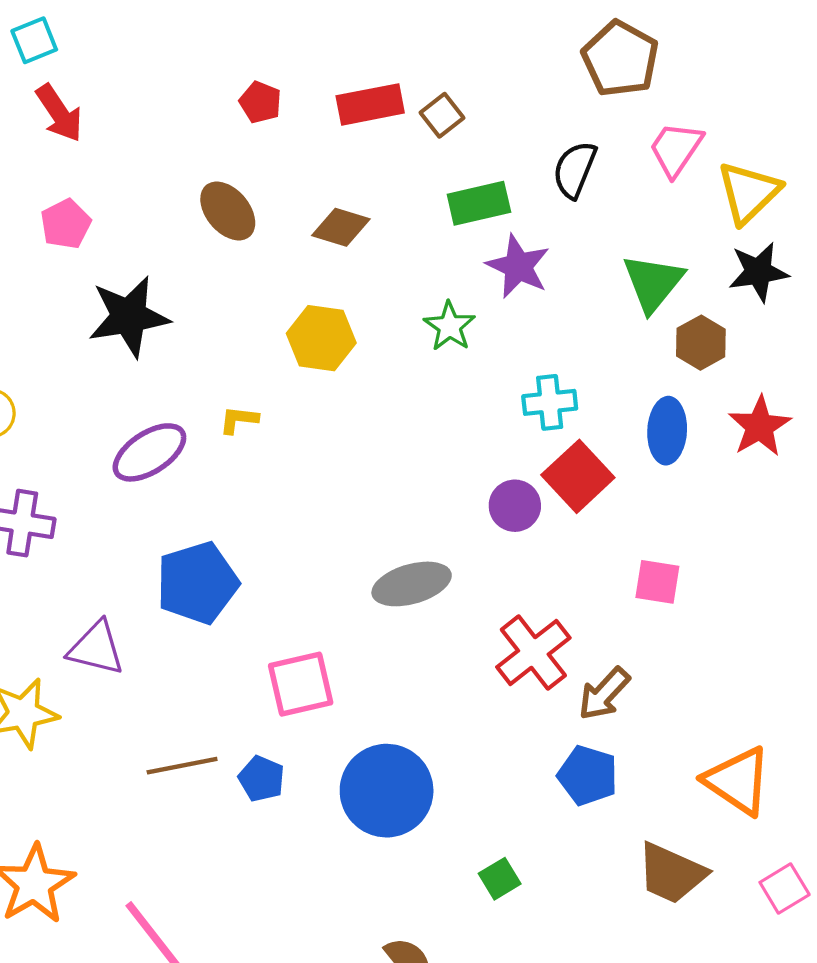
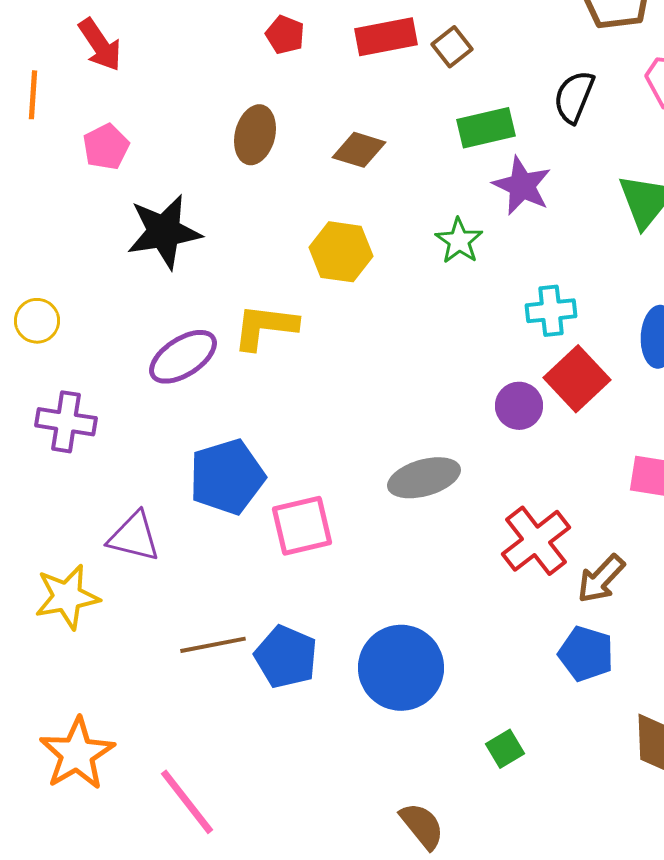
brown ellipse: (228, 211) -> (255, 135), turned 54
yellow L-shape: (239, 420) -> (265, 327), size x1.8
pink square: (301, 684) -> (302, 526), moved
blue pentagon: (261, 779) -> (286, 657), size x1.5

